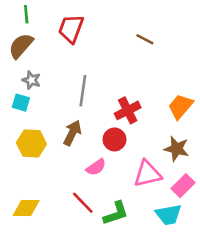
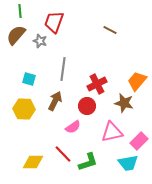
gray star: (31, 80) -> (40, 41), moved
cyan square: (21, 103) -> (29, 79), moved
brown star: (176, 149) -> (124, 103), moved
yellow diamond: (26, 208) -> (33, 162), moved

